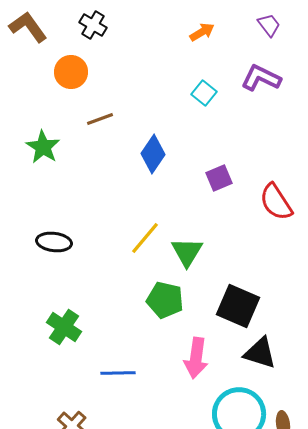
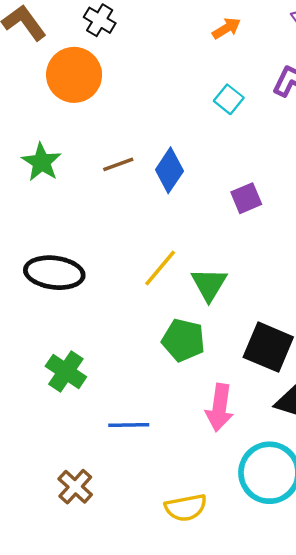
orange circle: (71, 72) -> (74, 75), size x1.4
brown line: (100, 119) -> (118, 164), moved
black ellipse: (54, 242) -> (54, 273), size x1.4

